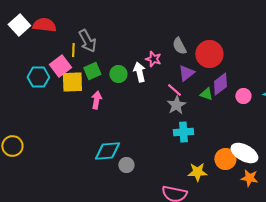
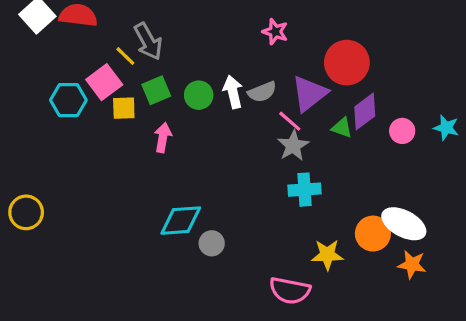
gray semicircle: (179, 46) -> (262, 92), moved, turned -84
yellow line: (73, 50) -> (125, 56), turned -48
pink star: (153, 59) -> (275, 32), moved
purple triangle: (186, 73) -> (309, 94), size x1.4
yellow square: (72, 82) -> (124, 108), size x0.7

